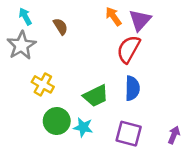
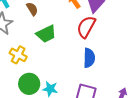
green trapezoid: (96, 96) -> (46, 34), moved

